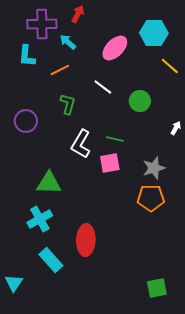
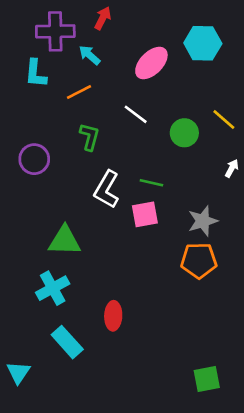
yellow line: (170, 66) -> (224, 120), moved
red ellipse: (86, 240) -> (113, 316), size x0.7

